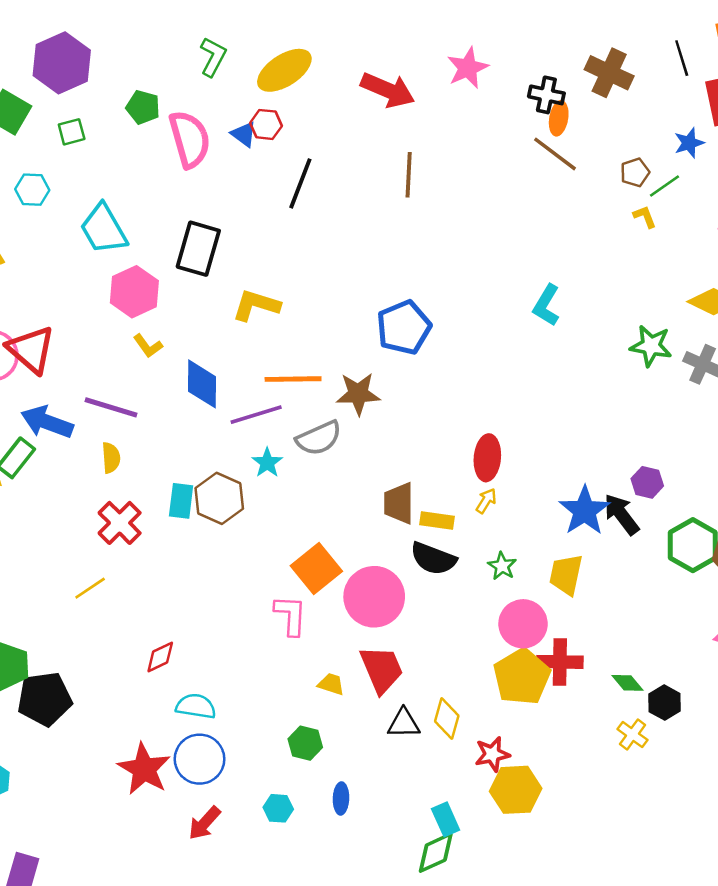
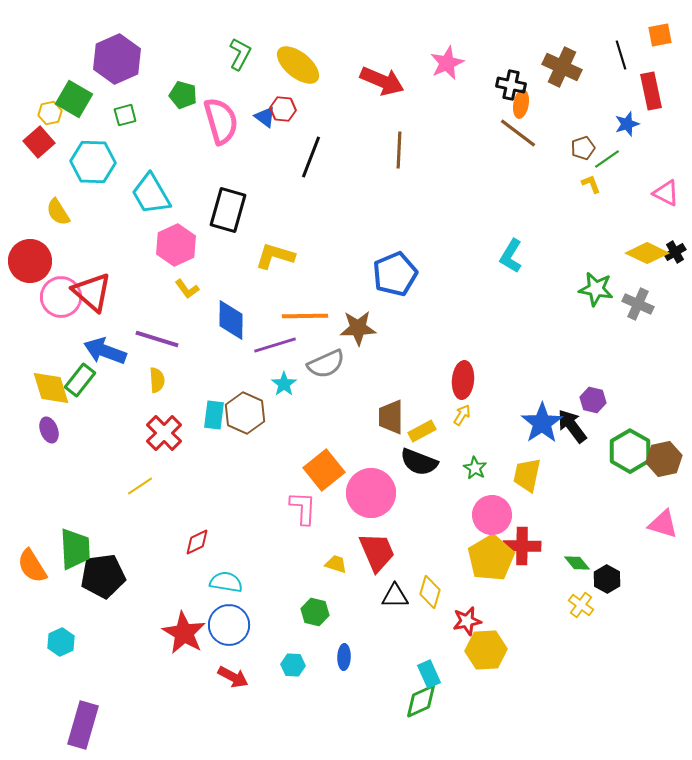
yellow ellipse: (284, 70) -> (298, 65), turned 72
cyan hexagon: (32, 190) -> (93, 162), size x1.6
yellow rectangle: (437, 520) -> (422, 431), turned -36
red arrow: (204, 823) -> (233, 677), turned -104

